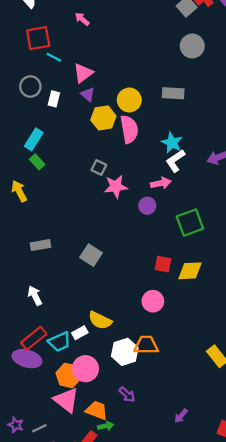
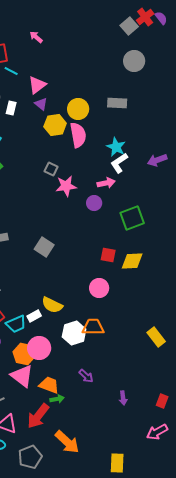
purple arrow: (127, 395) -> (86, 376), moved
purple arrow: (181, 416) -> (123, 398), moved, turned -48

